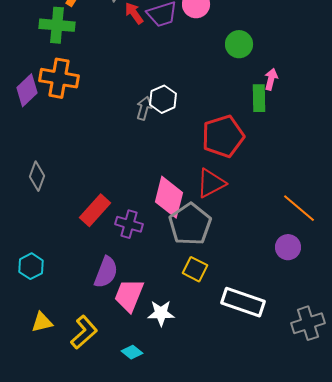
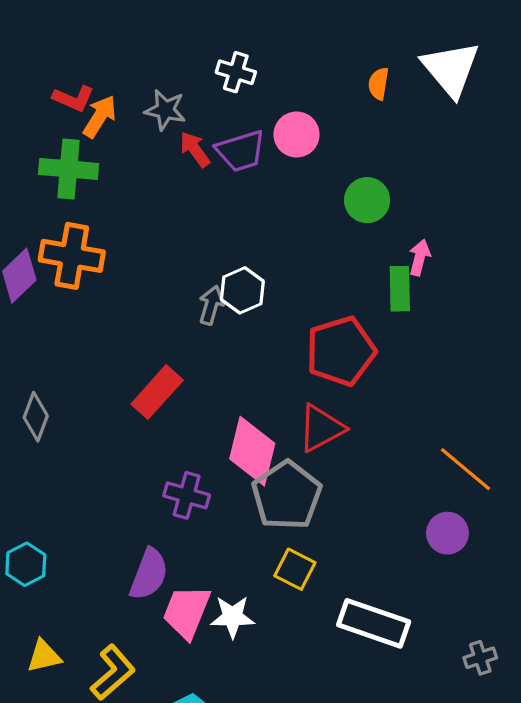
red rectangle: (95, 210) -> (157, 392), moved
white star: (161, 313) -> (233, 617), moved
gray cross: (308, 323) -> (480, 658), size x0.6

